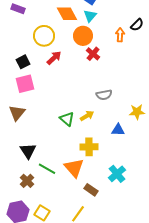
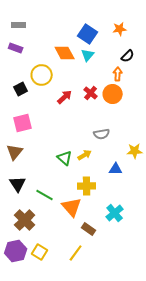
black semicircle: (137, 25) -> (128, 56), moved
orange circle: (83, 36) -> (113, 94), moved
red arrow: (54, 58) -> (65, 97), moved
black square: (23, 62) -> (21, 89), moved
black triangle: (28, 151) -> (18, 184), moved
green line: (47, 169) -> (45, 195), moved
brown cross: (27, 181) -> (25, 220), size x1.5

